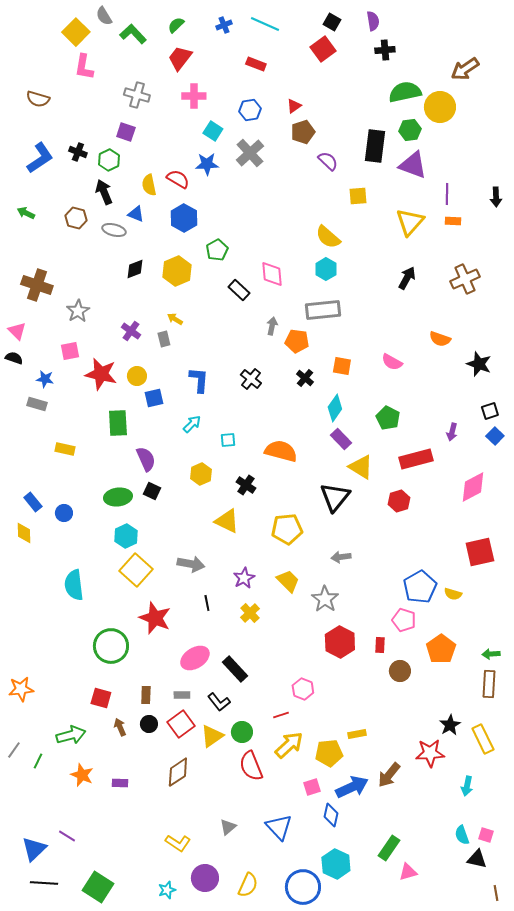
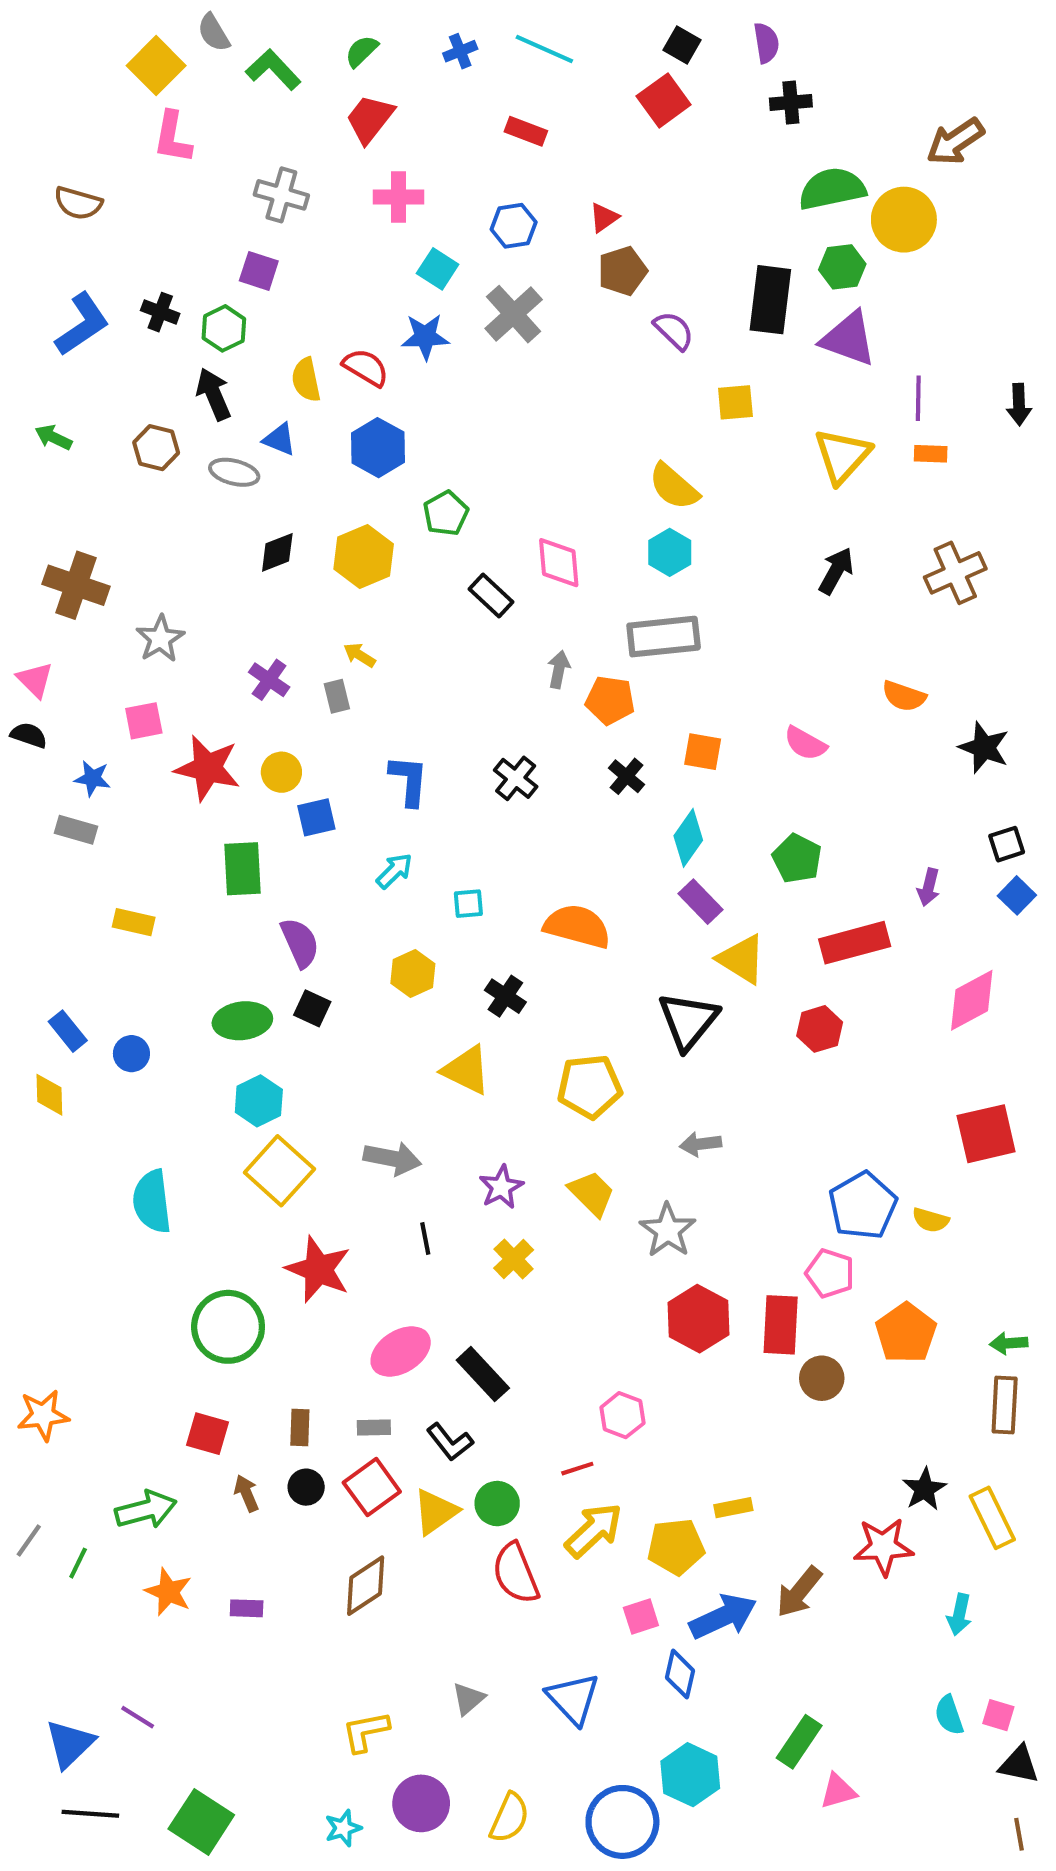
red rectangle: (380, 645) -> (781, 1325), size x1.8
yellow L-shape: (178, 843) -> (366, 1732), turned 135
black triangle: (477, 859) -> (1019, 1764), moved

